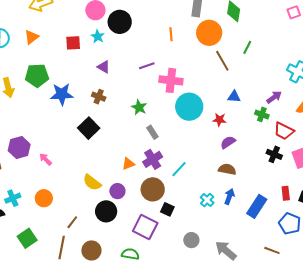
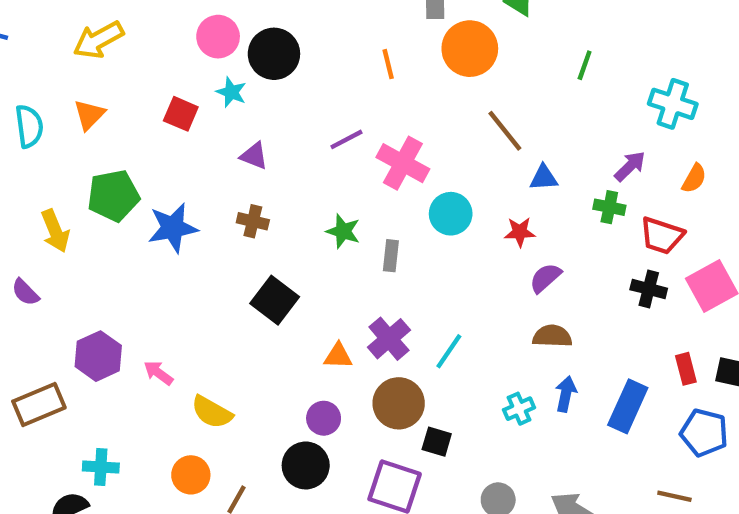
red square: (73, 43) -> (181, 114), turned 35
green line: (247, 47) -> (585, 65), moved
brown line: (222, 61) -> (505, 131), moved
pink cross: (171, 80) -> (403, 163), turned 30
cyan circle: (189, 107) -> (451, 214), size x0.7
black square: (89, 128) -> (275, 300), moved
gray rectangle: (152, 132) -> (391, 256), moved, turned 48
orange triangle: (128, 164) -> (338, 356), turned 32
yellow semicircle: (92, 182) -> (212, 412), moved
cyan cross: (13, 198) -> (101, 467), turned 35
orange circle: (44, 198) -> (191, 475), moved
cyan cross: (207, 200) -> (519, 409), turned 32

